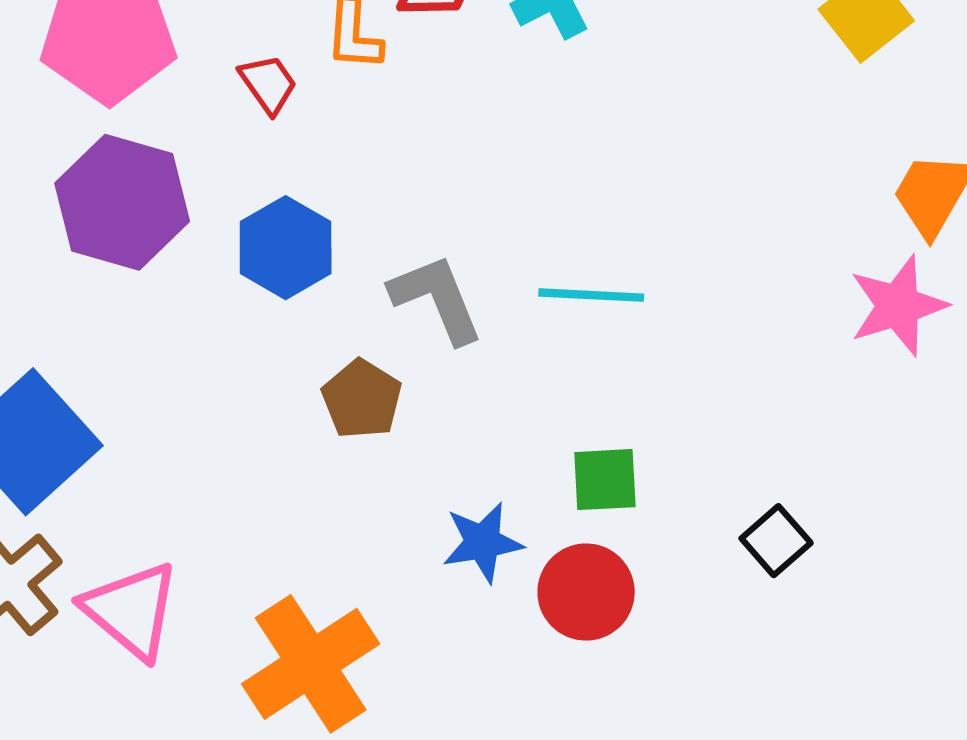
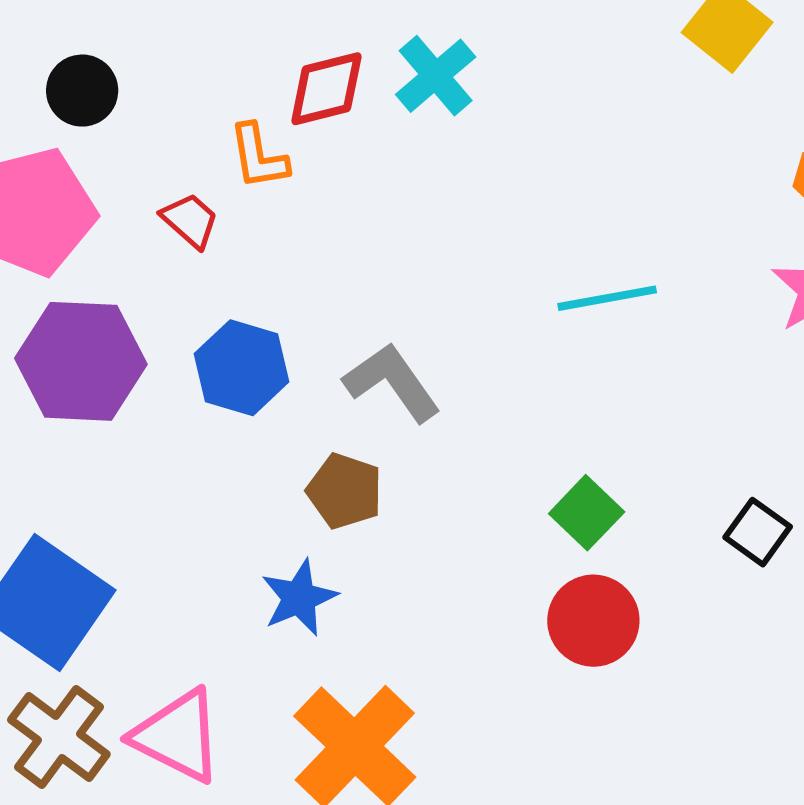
cyan line: (591, 295) -> (607, 298), moved
green square: (605, 480) -> (587, 513), turned -30
blue star: (483, 542) -> (299, 598), moved

